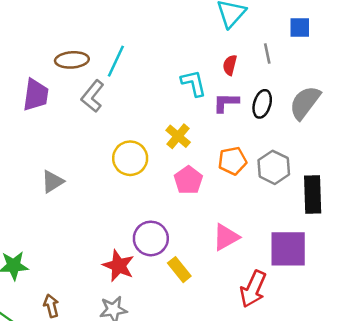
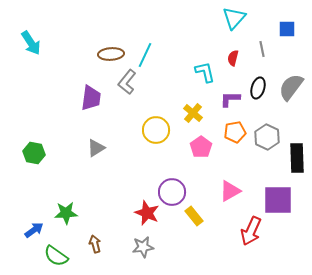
purple trapezoid: (36, 95) -> (91, 98), moved
purple L-shape: (226, 103) -> (230, 99), moved

